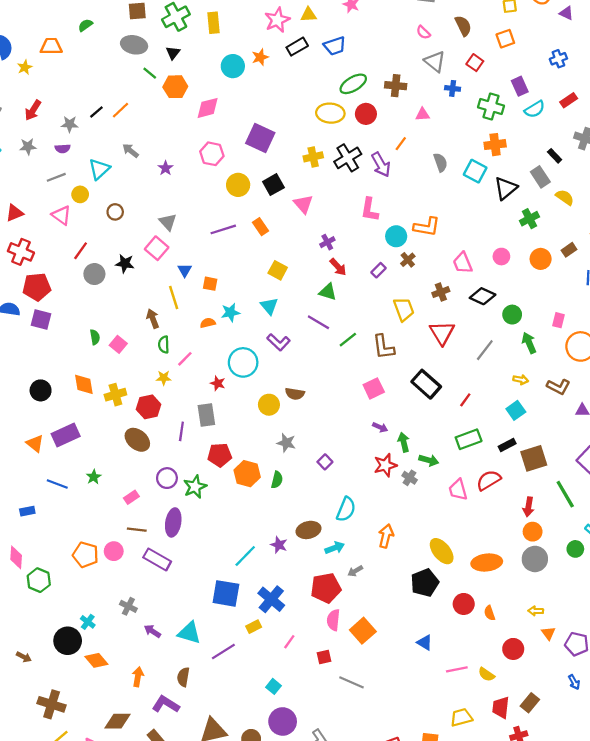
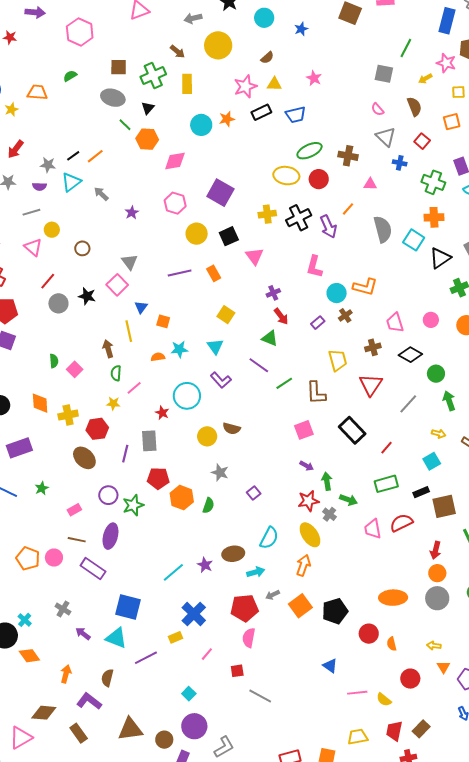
gray semicircle: (440, 162) -> (383, 229), size x1.5
cyan triangle: (99, 169) -> (71, 182), moved
yellow ellipse: (442, 551) -> (310, 535), moved
blue square: (226, 593) -> (128, 607), moved
orange square: (363, 631) -> (300, 606), moved

